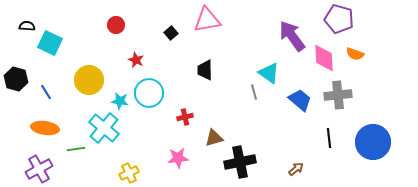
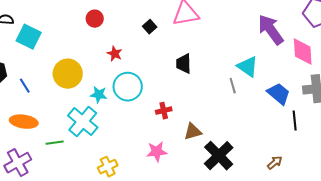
black line: (329, 138) -> (295, 121), moved
black cross: (240, 162) -> (219, 156), turned -32

